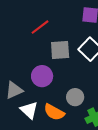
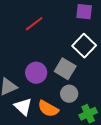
gray square: (60, 50) -> (65, 69), moved, turned 35

